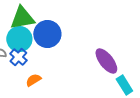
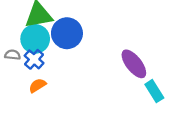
orange semicircle: (33, 80) -> (37, 85), moved

